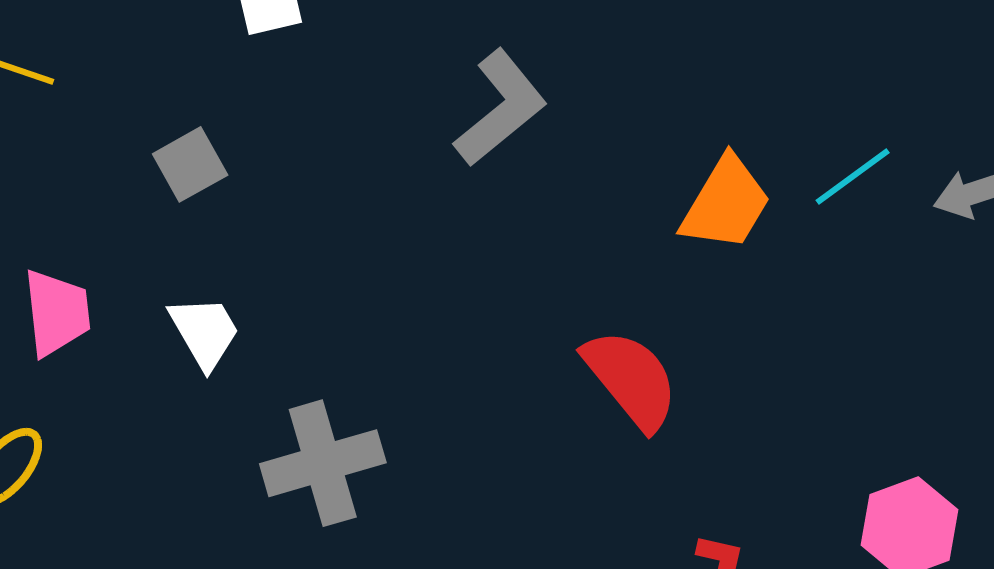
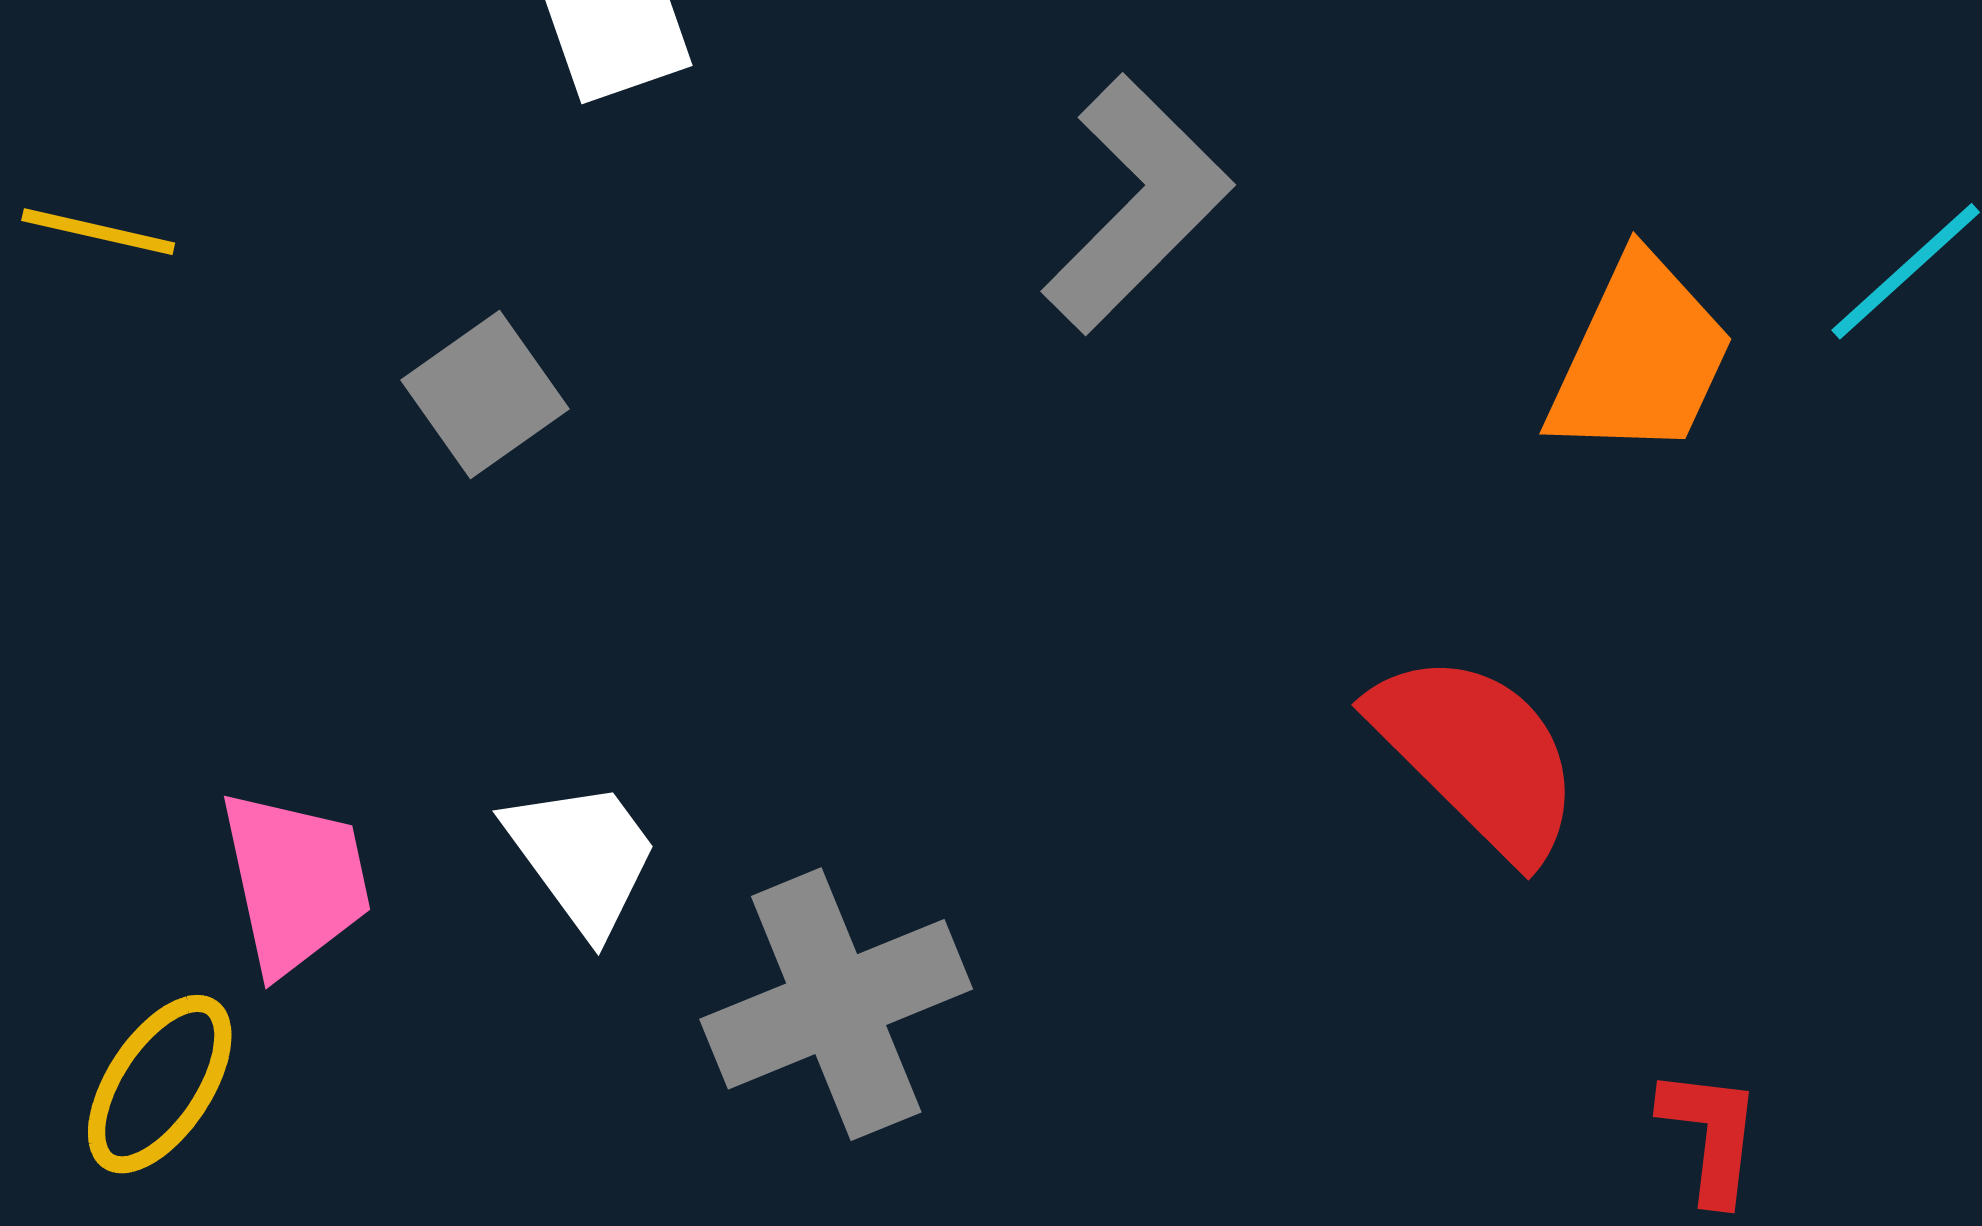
pink trapezoid: (57, 313) -> (295, 882), moved
white trapezoid: (204, 332) -> (582, 856), moved

